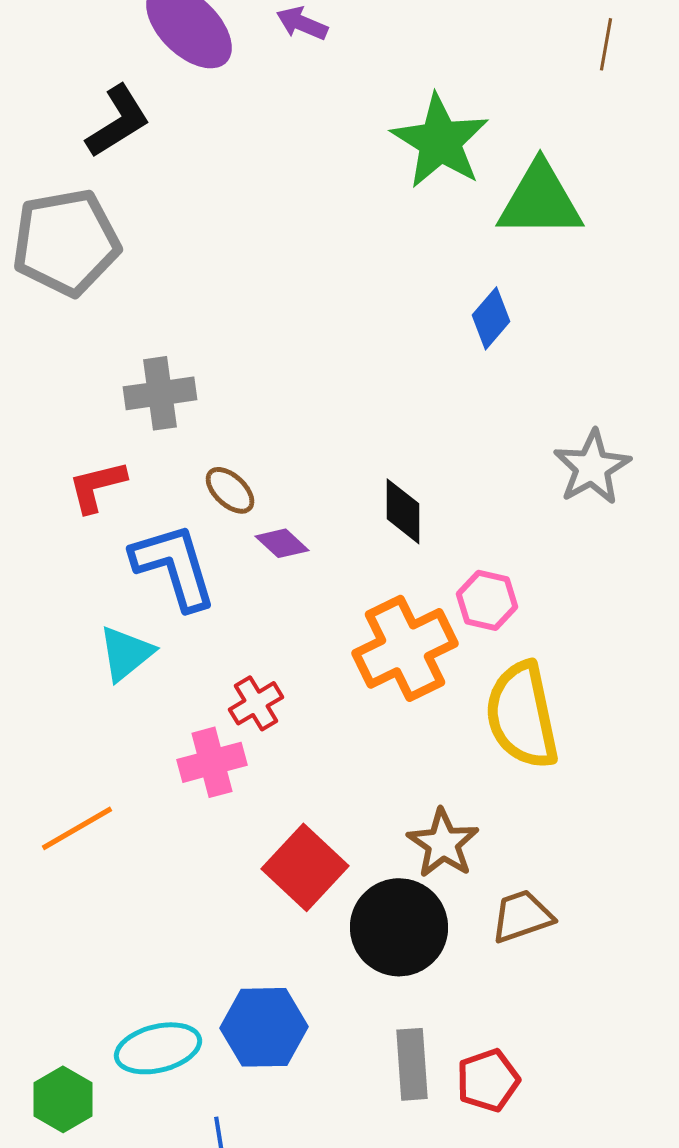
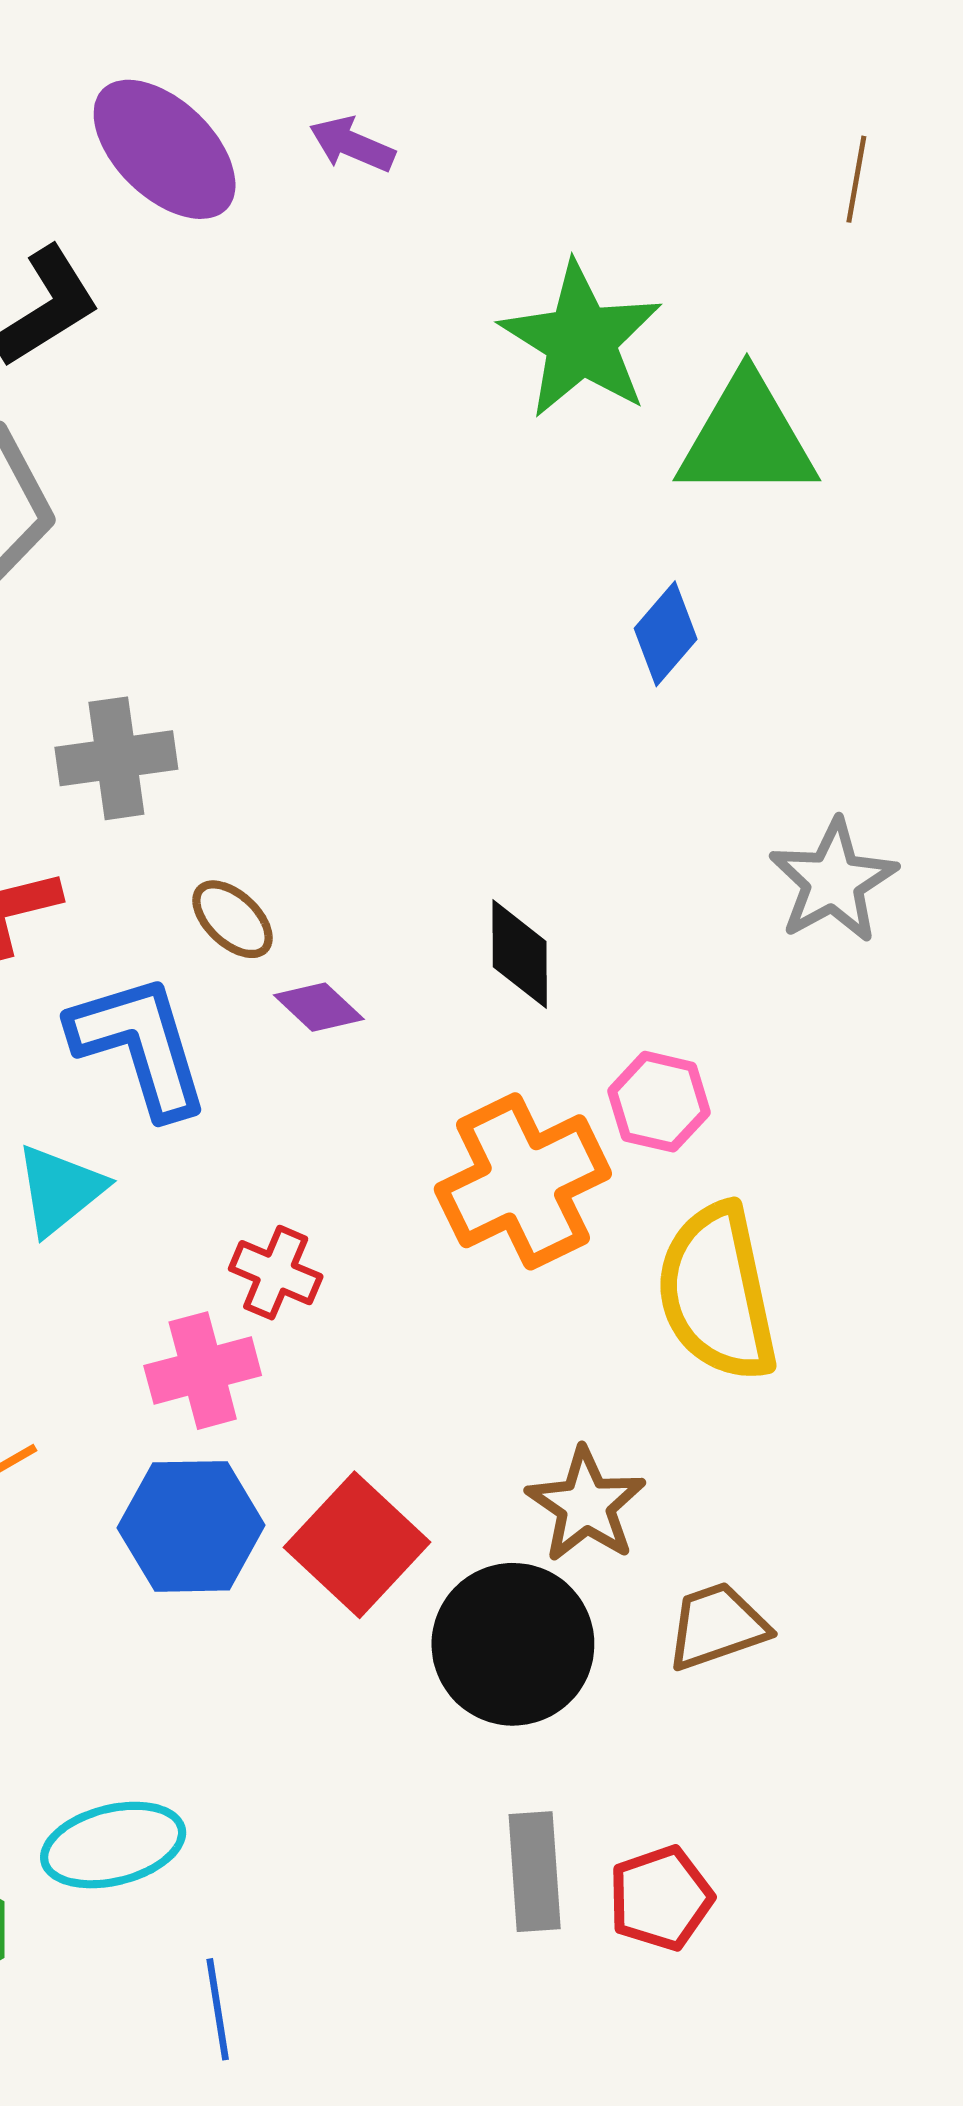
red cross: (256, 703) -> (276, 1273), turned -36
blue hexagon: (264, 1027) -> (191, 1526), moved

